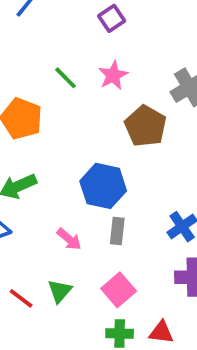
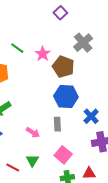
purple square: (112, 18) -> (60, 13), moved
pink star: (113, 75) -> (43, 54), moved
blue hexagon: (103, 186) -> (66, 97), moved

